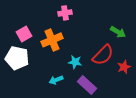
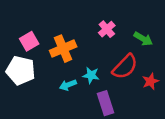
pink cross: (65, 13) -> (107, 29), moved, turned -32
cyan arrow: (56, 80) -> (68, 85), moved
purple rectangle: (87, 85) -> (106, 103), turned 30

